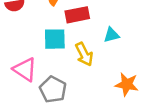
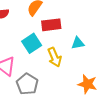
cyan square: (55, 39) -> (32, 43), turned -36

